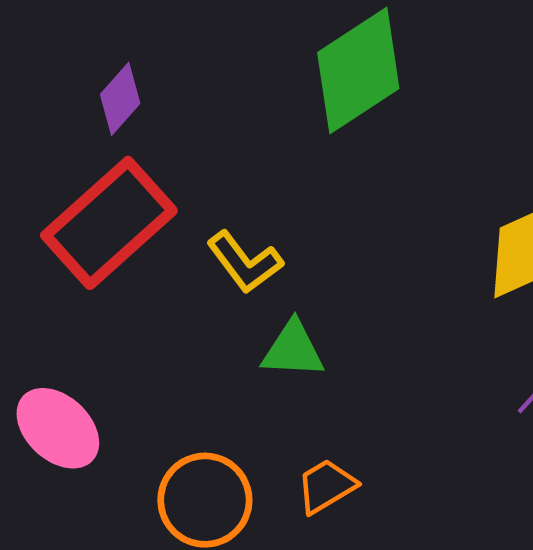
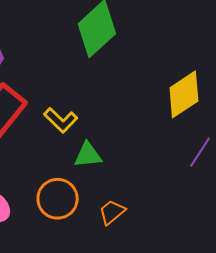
orange circle: (205, 500) -> (58, 199), moved

